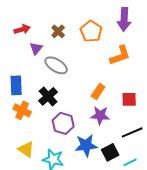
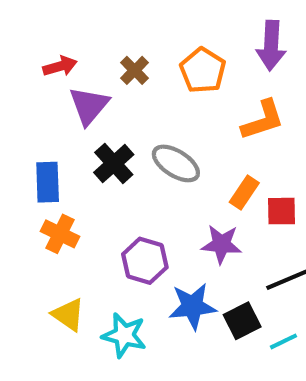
purple triangle: (36, 48) -> (89, 106), size x1.5
gray ellipse: (56, 65) -> (176, 163), moved
orange rectangle: (98, 91) -> (244, 192), moved
black cross: (48, 96) -> (114, 163), moved

